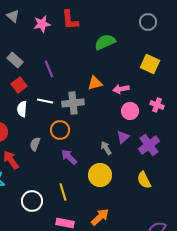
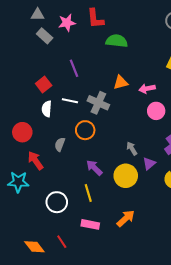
gray triangle: (13, 16) -> (38, 15), turned -40
green semicircle: (105, 42) -> (117, 41), moved, turned 30
gray rectangle: (15, 60) -> (45, 36), moved
gray cross: (73, 103) -> (98, 103), turned 30
purple triangle: (123, 137) -> (149, 164), moved
purple arrow: (69, 157) -> (94, 168), moved

